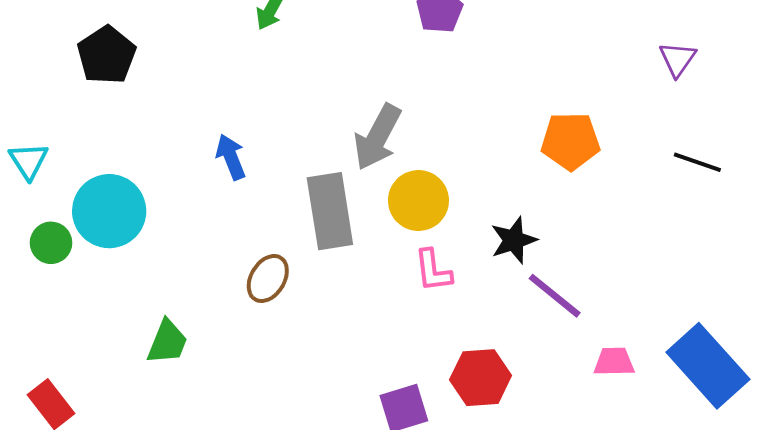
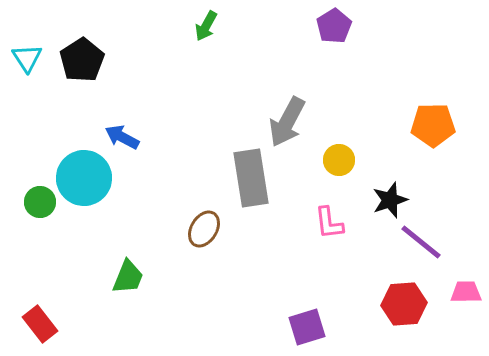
blue arrow: (231, 157) -> (122, 137), moved, turned -40
cyan triangle: (29, 161) -> (27, 58), moved
yellow circle: (418, 201) -> (339, 160), moved, size x0.7
red hexagon: (481, 378) -> (404, 304), moved

